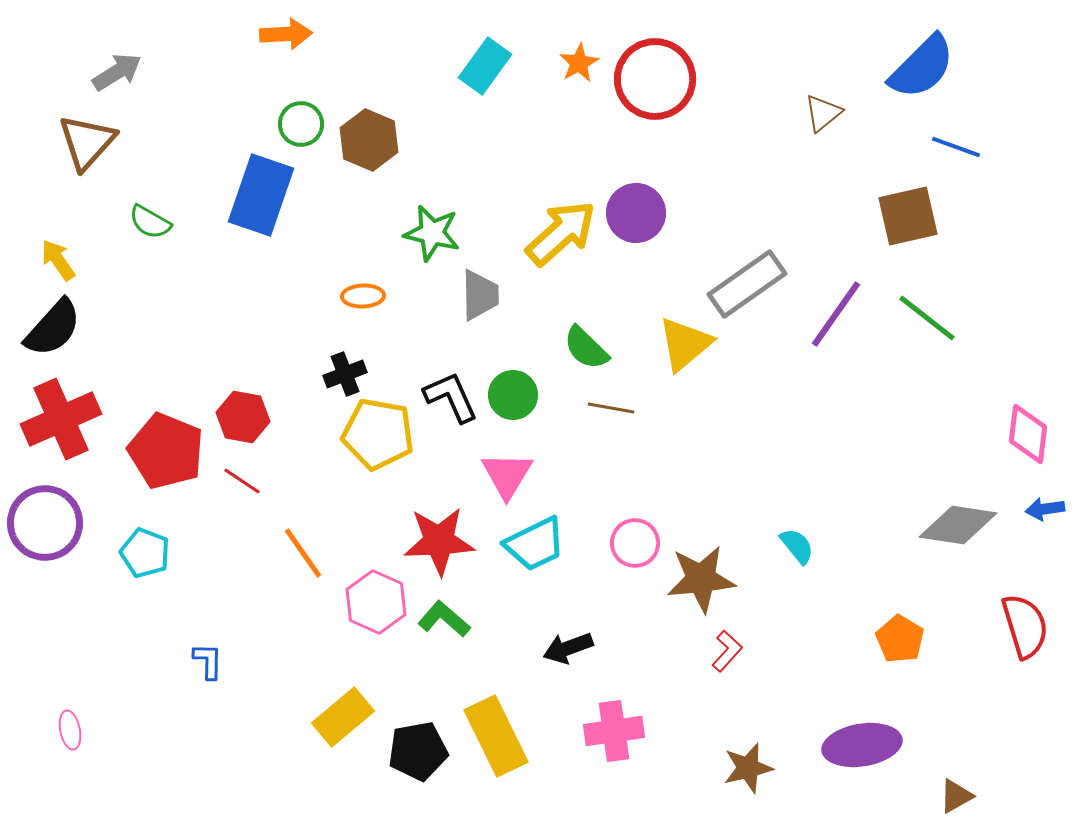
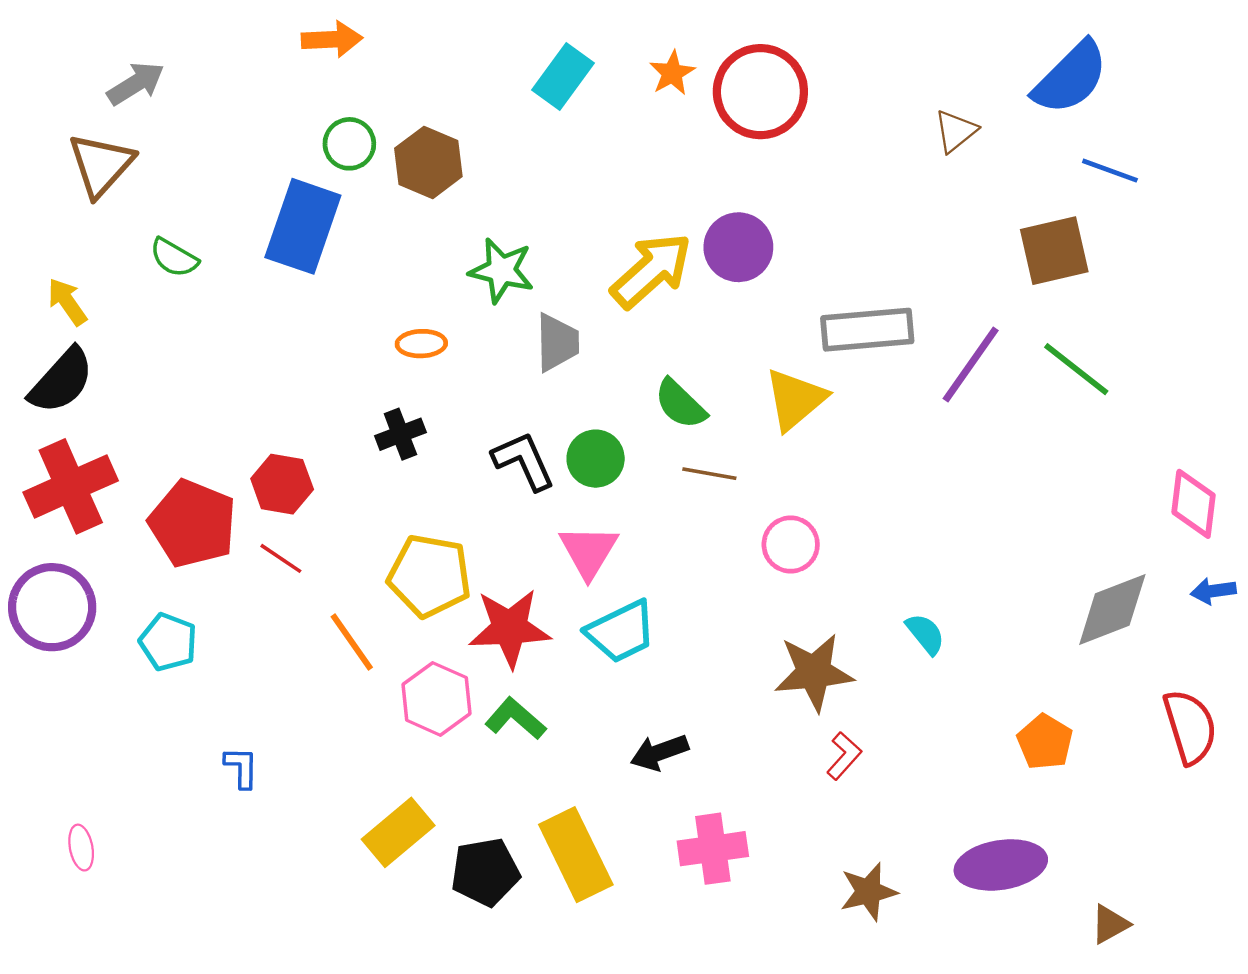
gray rectangle: (747, 284) -> (867, 330), turned 30
yellow pentagon: (378, 434) -> (429, 576), moved
gray diamond: (958, 525) -> (1112, 610), turned -30
pink circle: (635, 543) -> (791, 544), moved

